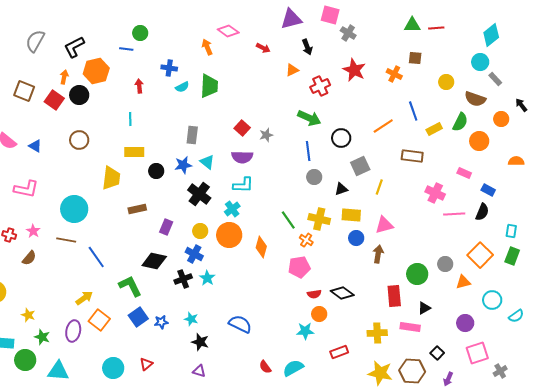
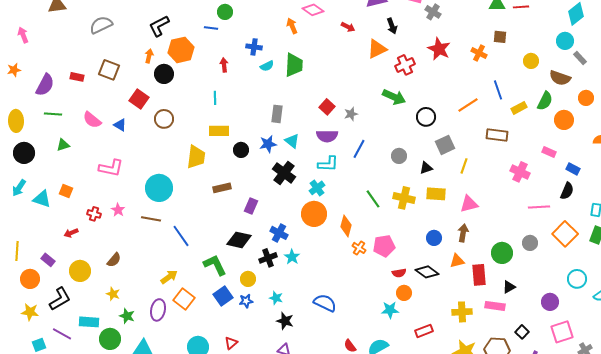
gray semicircle: (35, 41) -> (101, 25), moved, turned 35
orange triangle: (292, 70) -> (377, 49), size x1.5
red square: (54, 100) -> (139, 99), moved
blue line: (308, 151) -> (359, 149), moved, turned 36
pink line: (454, 214) -> (539, 207), moved
yellow circle: (200, 231) -> (248, 279), moved
blue circle: (356, 238) -> (434, 238), moved
orange cross: (306, 240) -> (359, 248), moved
brown semicircle: (29, 258) -> (114, 260), moved
orange triangle: (463, 282) -> (457, 261), moved

